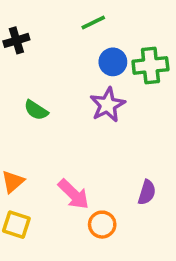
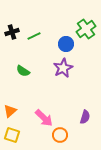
green line: (93, 23) -> (34, 36), moved
green cross: (150, 65) -> (86, 29), moved, turned -30

